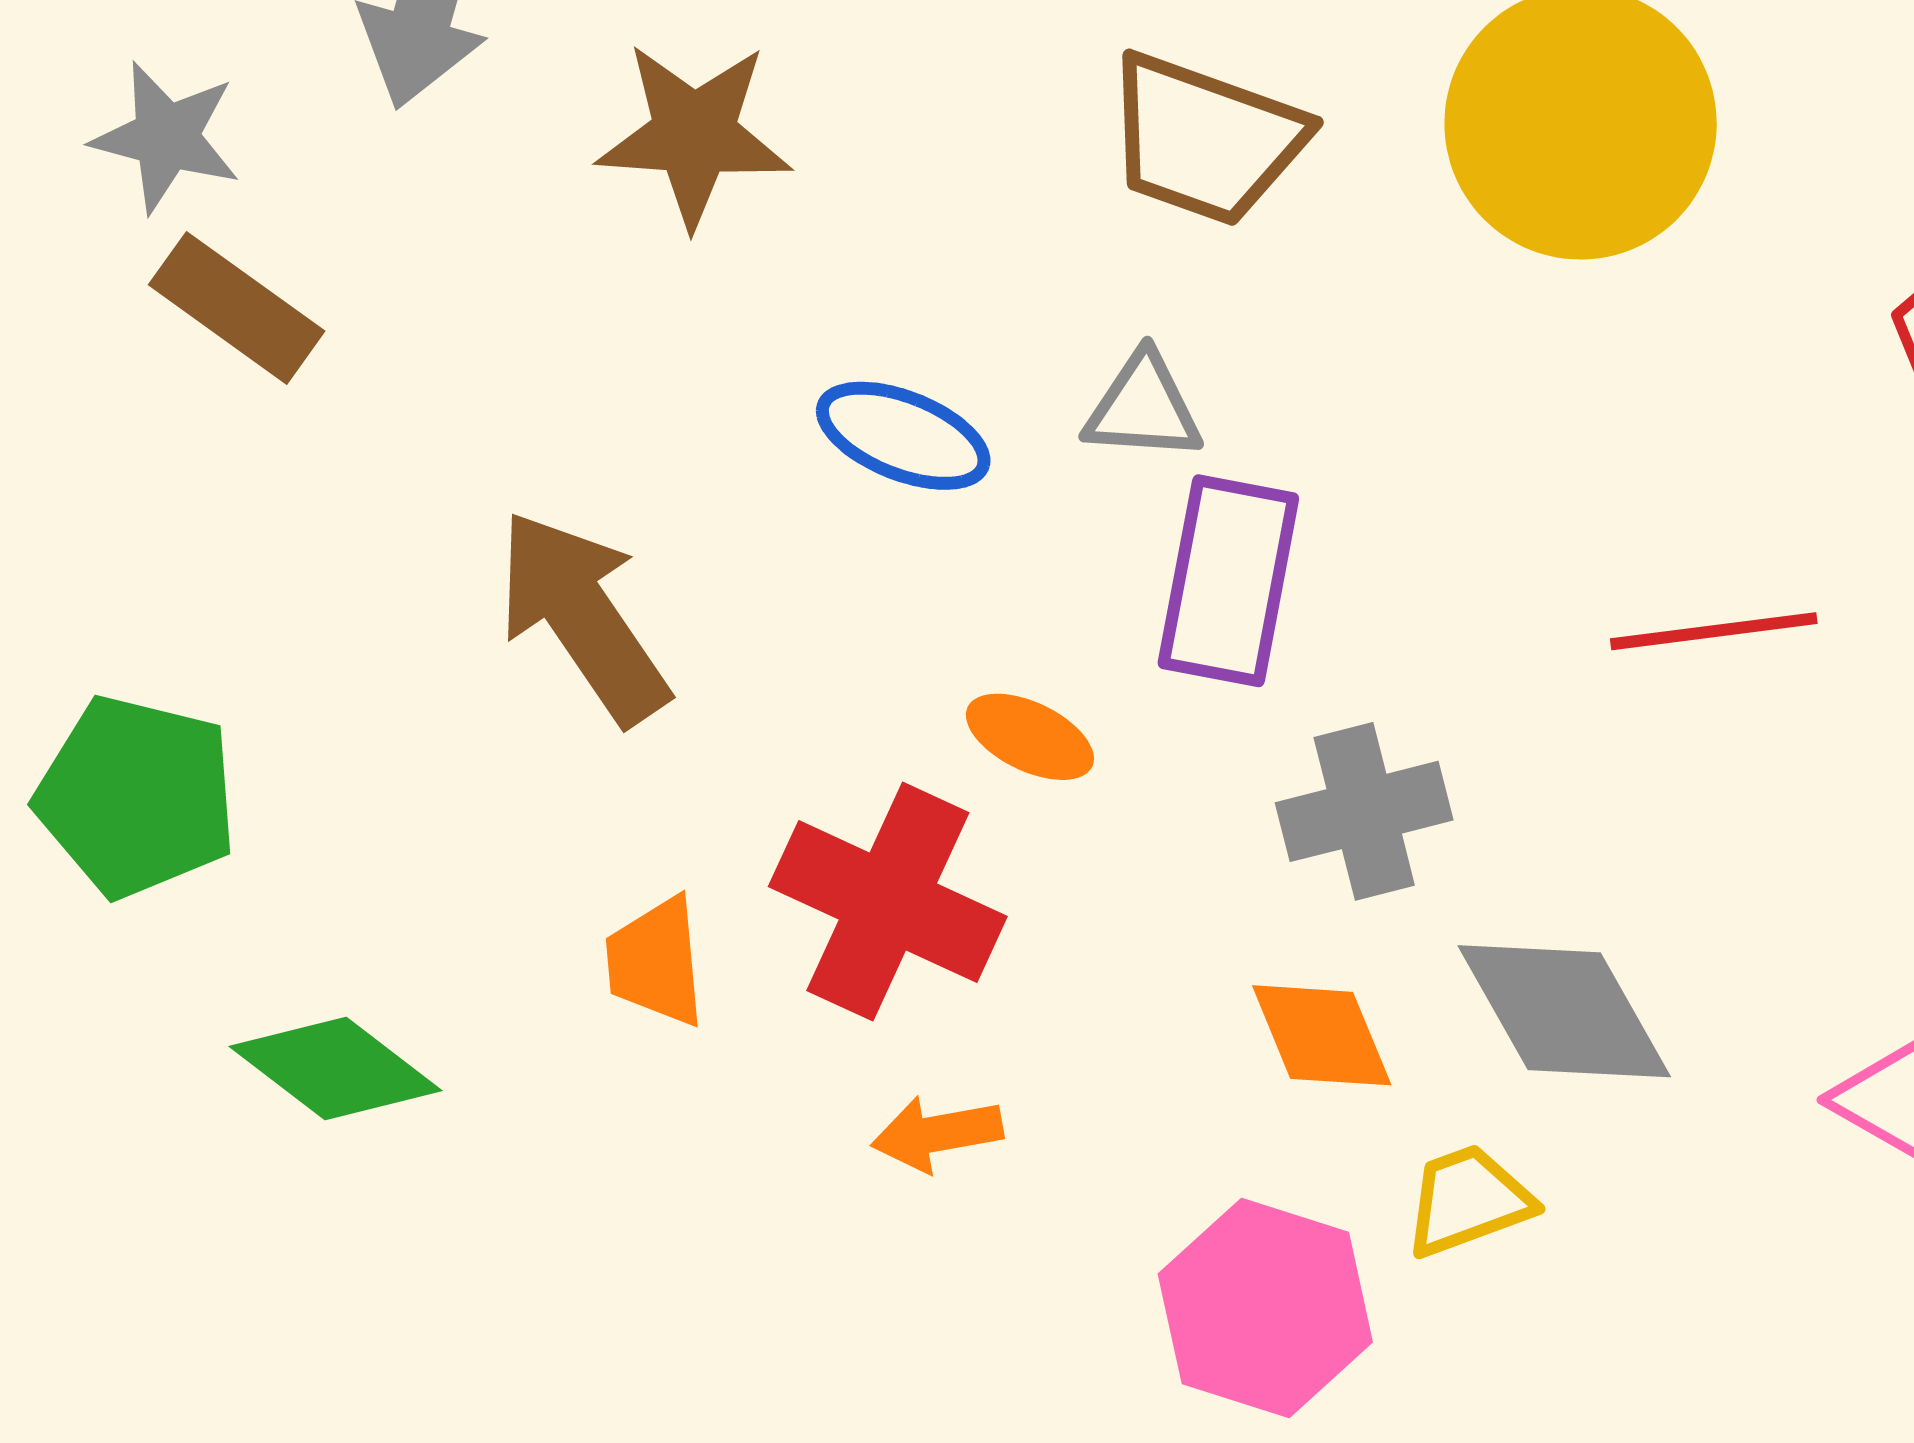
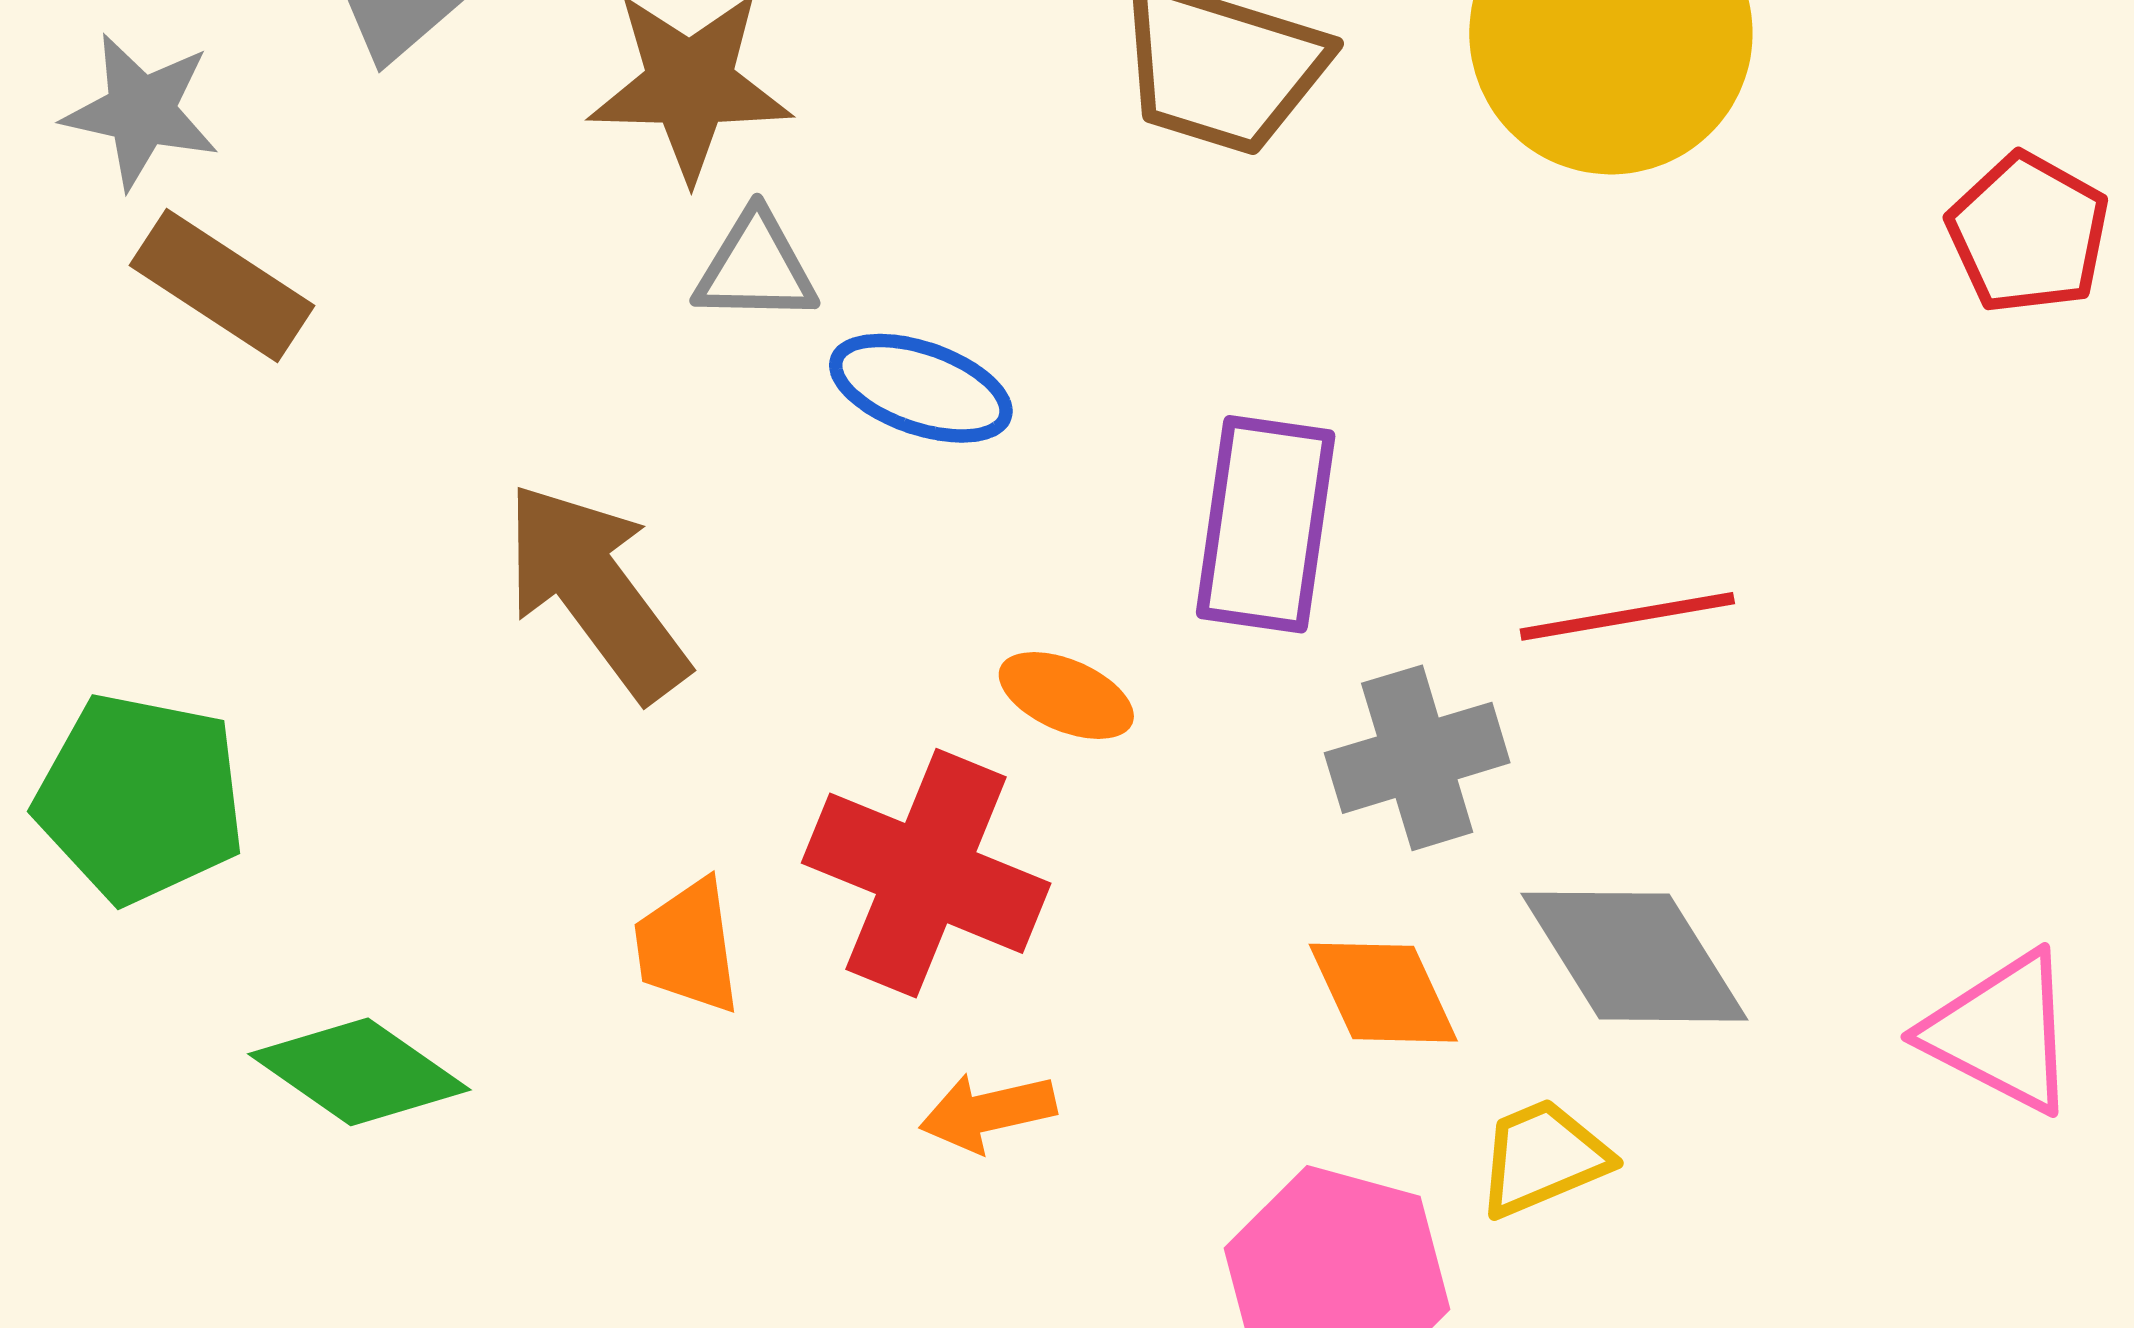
gray triangle: (1143, 407) -> (756, 267), moved
red line: (1714, 631) -> (1627, 616), moved

